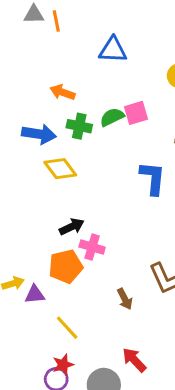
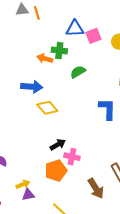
pink square: (136, 113) -> (93, 36), moved
green cross: (79, 126) -> (59, 51), moved
purple triangle: (35, 295) -> (28, 195), moved
brown arrow: (125, 299) -> (96, 188), size x1.5

